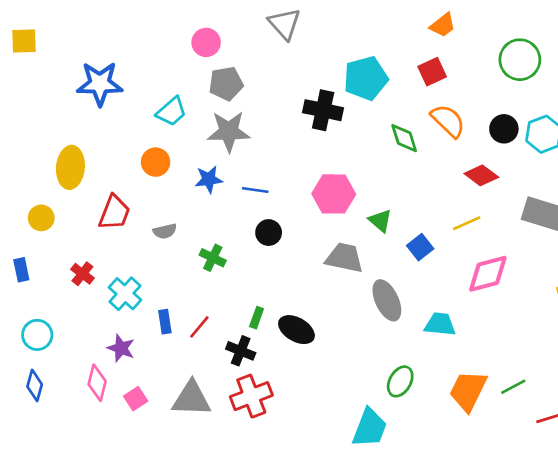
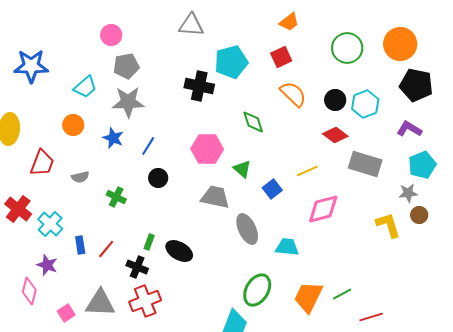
gray triangle: (285, 24) -> (191, 25), moved, turned -44
green diamond: (404, 138) -> (253, 122), moved
red diamond: (481, 175) -> (335, 135), moved
blue star: (209, 179) -> (113, 138), turned 30
blue line: (255, 190) -> (148, 146), turned -66
red cross: (82, 274) -> (18, 209), size x1.5
green ellipse: (400, 381) -> (257, 290), size x1.4
pink square: (136, 399) -> (66, 313), moved

